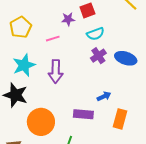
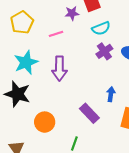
blue arrow: (104, 96) -> (111, 94), turned -56
purple rectangle: (83, 114) -> (89, 113), turned 42
orange circle: (41, 122) -> (45, 122), size x0.7

